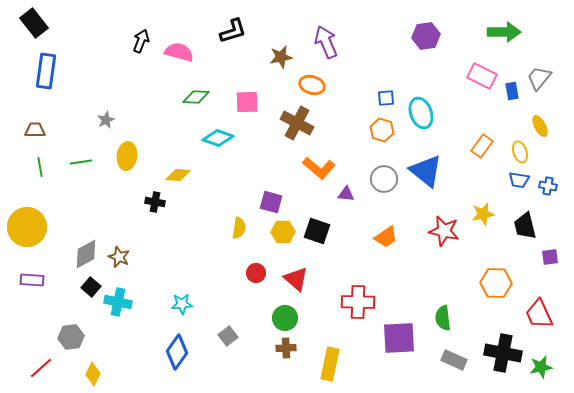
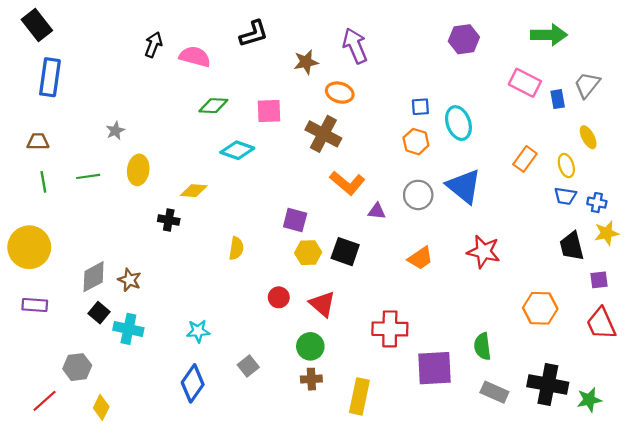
yellow star: (483, 214) -> (607, 233), moved
yellow semicircle: (239, 228) -> (236, 248), moved
red trapezoid: (539, 314) -> (601, 323), moved

